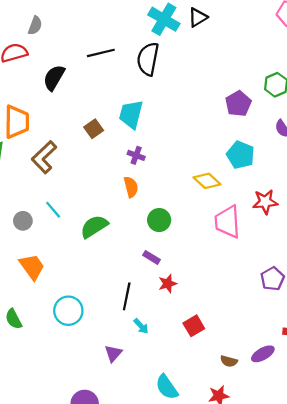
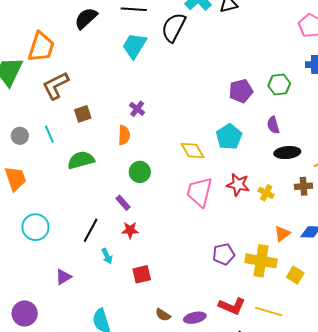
cyan trapezoid: (131, 114) -> (134, 46), moved
brown square: (94, 129) -> (83, 114), moved
cyan arrow: (141, 326) -> (107, 256), moved

